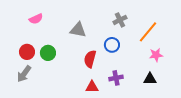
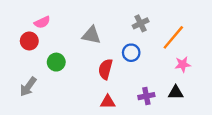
red circle: (27, 52) -> (29, 41), moved
purple cross: (116, 78) -> (146, 96), moved

